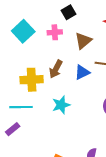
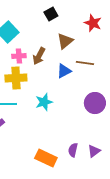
pink cross: (55, 32) -> (19, 56), moved
brown arrow: (56, 69) -> (39, 56), moved

